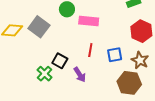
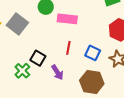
blue square: (115, 55) -> (93, 53), turned 35
brown hexagon: (129, 83) -> (92, 82), moved

